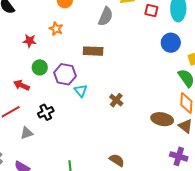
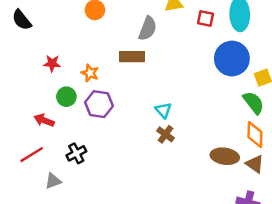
orange star: (56, 29) -> (90, 73), moved
blue circle: (171, 43) -> (232, 58), size x1.4
brown rectangle: (93, 51) -> (132, 57), moved
cyan triangle: (81, 91) -> (163, 110), moved

